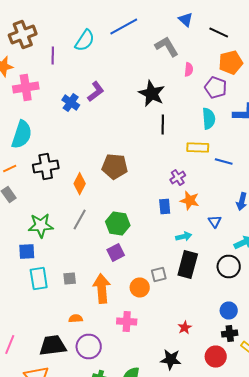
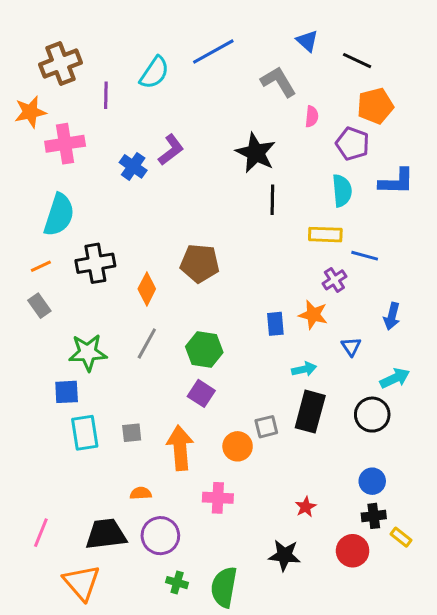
purple cross: (178, 178) -> (334, 280), moved
purple square: (116, 252) -> (201, 393), turned -30

